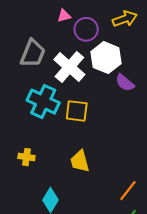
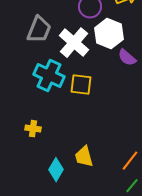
yellow trapezoid: (80, 161) -> (84, 157), moved

